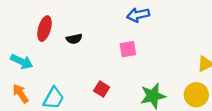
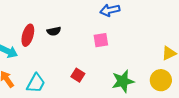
red ellipse: (45, 29) -> (28, 35), moved

